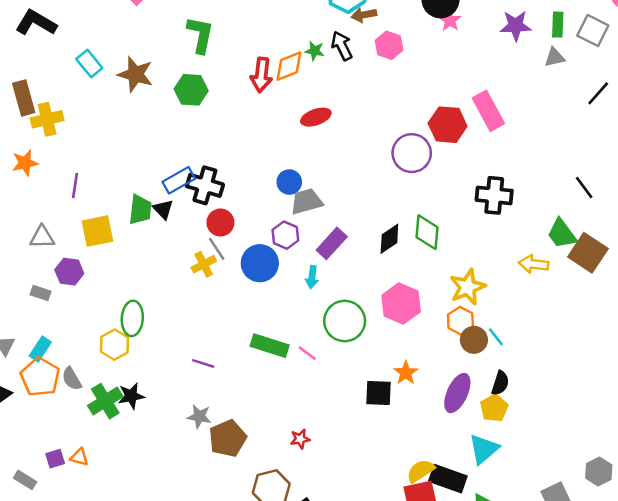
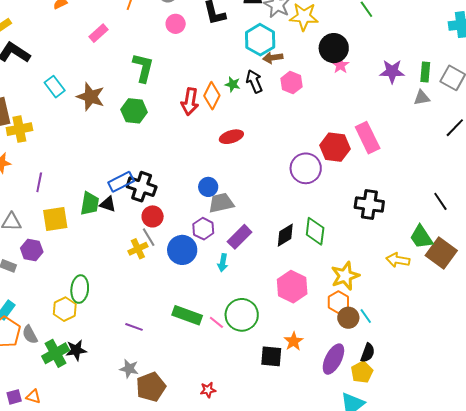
orange diamond: (289, 66) -> (212, 96), turned -44
black triangle: (163, 209) -> (108, 204), turned -30
green circle: (345, 321) -> (242, 315), moved

